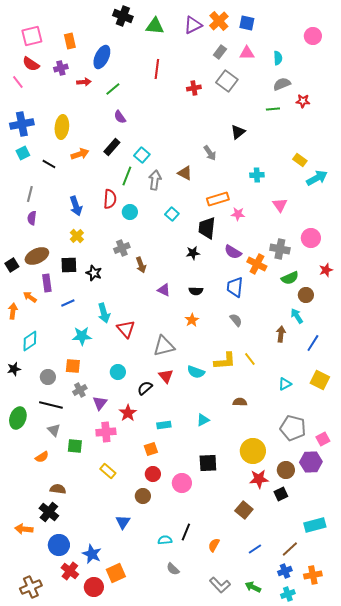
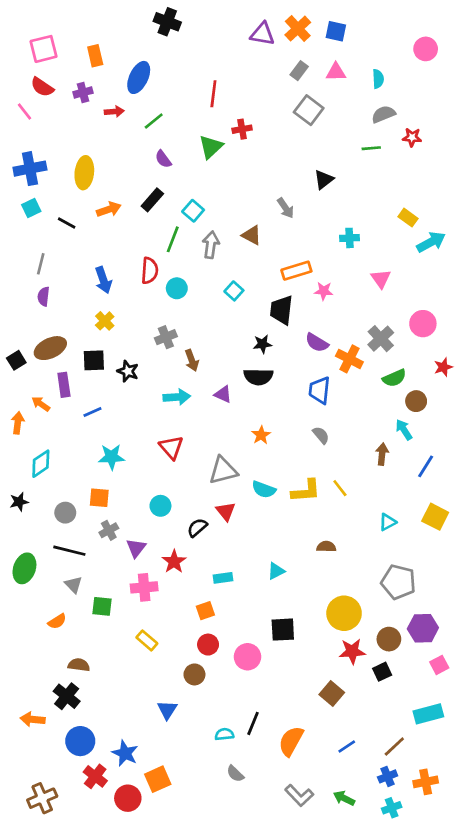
purple triangle: (193, 25) -> (262, 34), turned 36
green triangle: (155, 26) -> (211, 147), moved, turned -48
red cross: (194, 88) -> (242, 129), moved
gray cross: (280, 249) -> (381, 339), turned 36
black semicircle: (196, 291) -> (258, 377), moved, size x1.5
cyan arrow: (104, 313) -> (177, 397), moved, turned -78
cyan semicircle: (196, 372) -> (264, 490), moved
pink square: (323, 439) -> (439, 665), moved
orange semicircle: (214, 545) -> (291, 741), size x1.6

